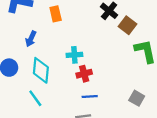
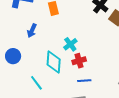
cyan cross: (74, 55) -> (70, 44), turned -32
cyan diamond: (41, 70) -> (54, 62), moved

